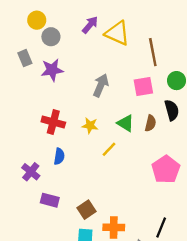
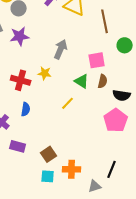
pink square: (143, 86) -> (97, 60), moved
black semicircle: (172, 110) -> (122, 95), moved, turned 114
yellow star: (90, 126) -> (45, 73), moved

